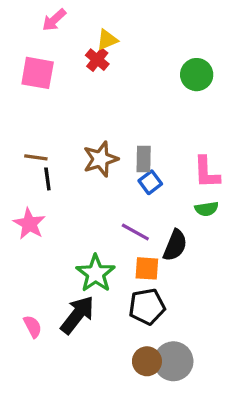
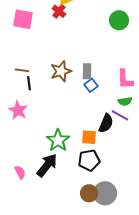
purple line: (135, 232) -> (120, 115), moved

